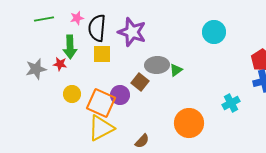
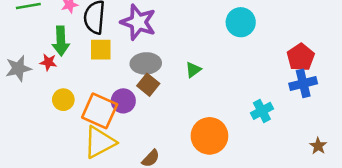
gray ellipse: (157, 65) -> (146, 63), moved

